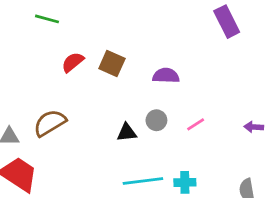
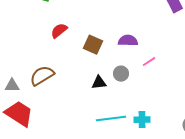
brown square: (112, 63) -> (93, 45), moved
pink line: (196, 124) -> (149, 62), moved

